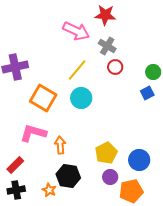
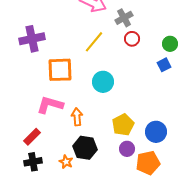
gray cross: (107, 46) -> (124, 18), turned 30
orange square: (43, 98) -> (60, 70), turned -32
cyan circle: (81, 98) -> (103, 82), moved

